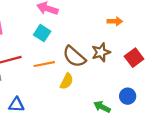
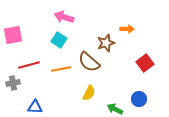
brown star: (101, 52) -> (106, 43), moved
yellow semicircle: (67, 81) -> (89, 93), moved

